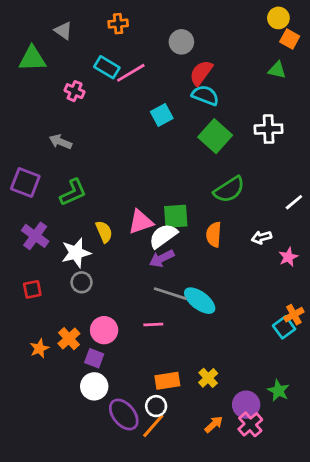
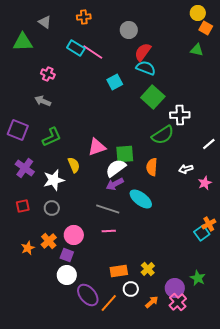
pink line: (131, 73) -> (93, 52), turned 65
pink cross: (75, 91) -> (48, 74), moved
white cross: (269, 129) -> (180, 115), moved
pink triangle: (141, 222) -> (97, 147), moved
gray circle: (82, 282) -> (52, 208), moved
gray line: (170, 294) -> (108, 209), moved
cyan ellipse: (200, 301) -> (141, 199), moved
white circle: (156, 406) -> (131, 289), moved

